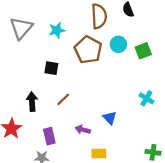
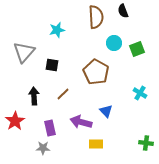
gray triangle: (21, 28) -> (24, 52), moved
brown pentagon: (88, 50) -> (96, 72), moved
purple arrow: (83, 130) -> (81, 122), size x1.5

